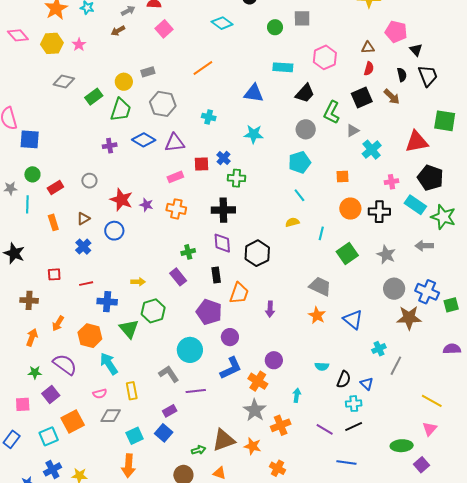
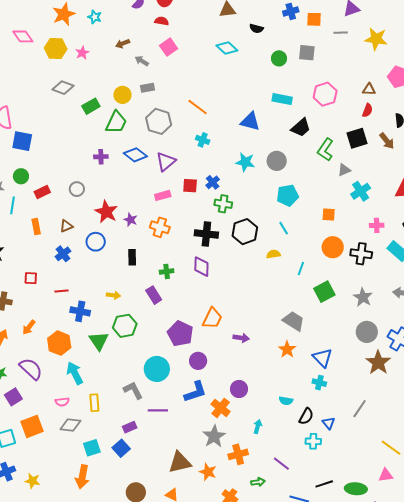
gray arrow: (128, 11) -> (142, 61), moved, turned -128
orange line: (203, 68) -> (198, 107), moved, turned 65
gray circle: (306, 129) -> (277, 161), moved
purple triangle: (175, 143) -> (166, 162), turned -40
black hexagon: (257, 253) -> (245, 232), moved
black rectangle: (216, 275) -> (132, 257), moved
purple arrow: (270, 309) -> (241, 338), turned -91
brown star: (409, 318) -> (378, 363), turned 30
cyan cross: (379, 349) -> (319, 383), moved, turned 32
black line: (354, 427) -> (324, 484), moved
pink triangle: (430, 429) -> (386, 475), turned 35
green arrow: (199, 450) -> (258, 482), moved

